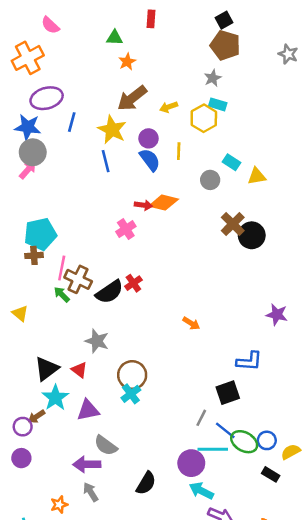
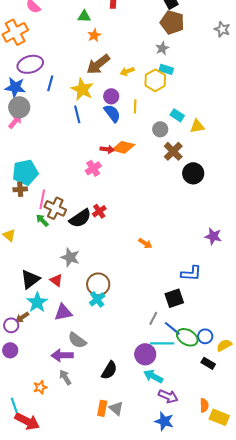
brown cross: (233, 224) -> (173, 151), moved

